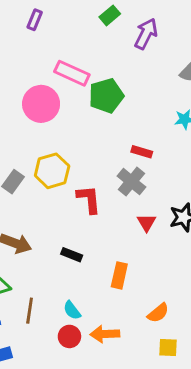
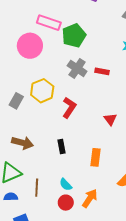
gray cross: (131, 182) -> (77, 68), moved
red L-shape: (89, 199) -> (69, 108), turned 45
black rectangle: (72, 255) -> (61, 147), turned 64
orange arrow: (105, 334) -> (90, 198), turned 132

